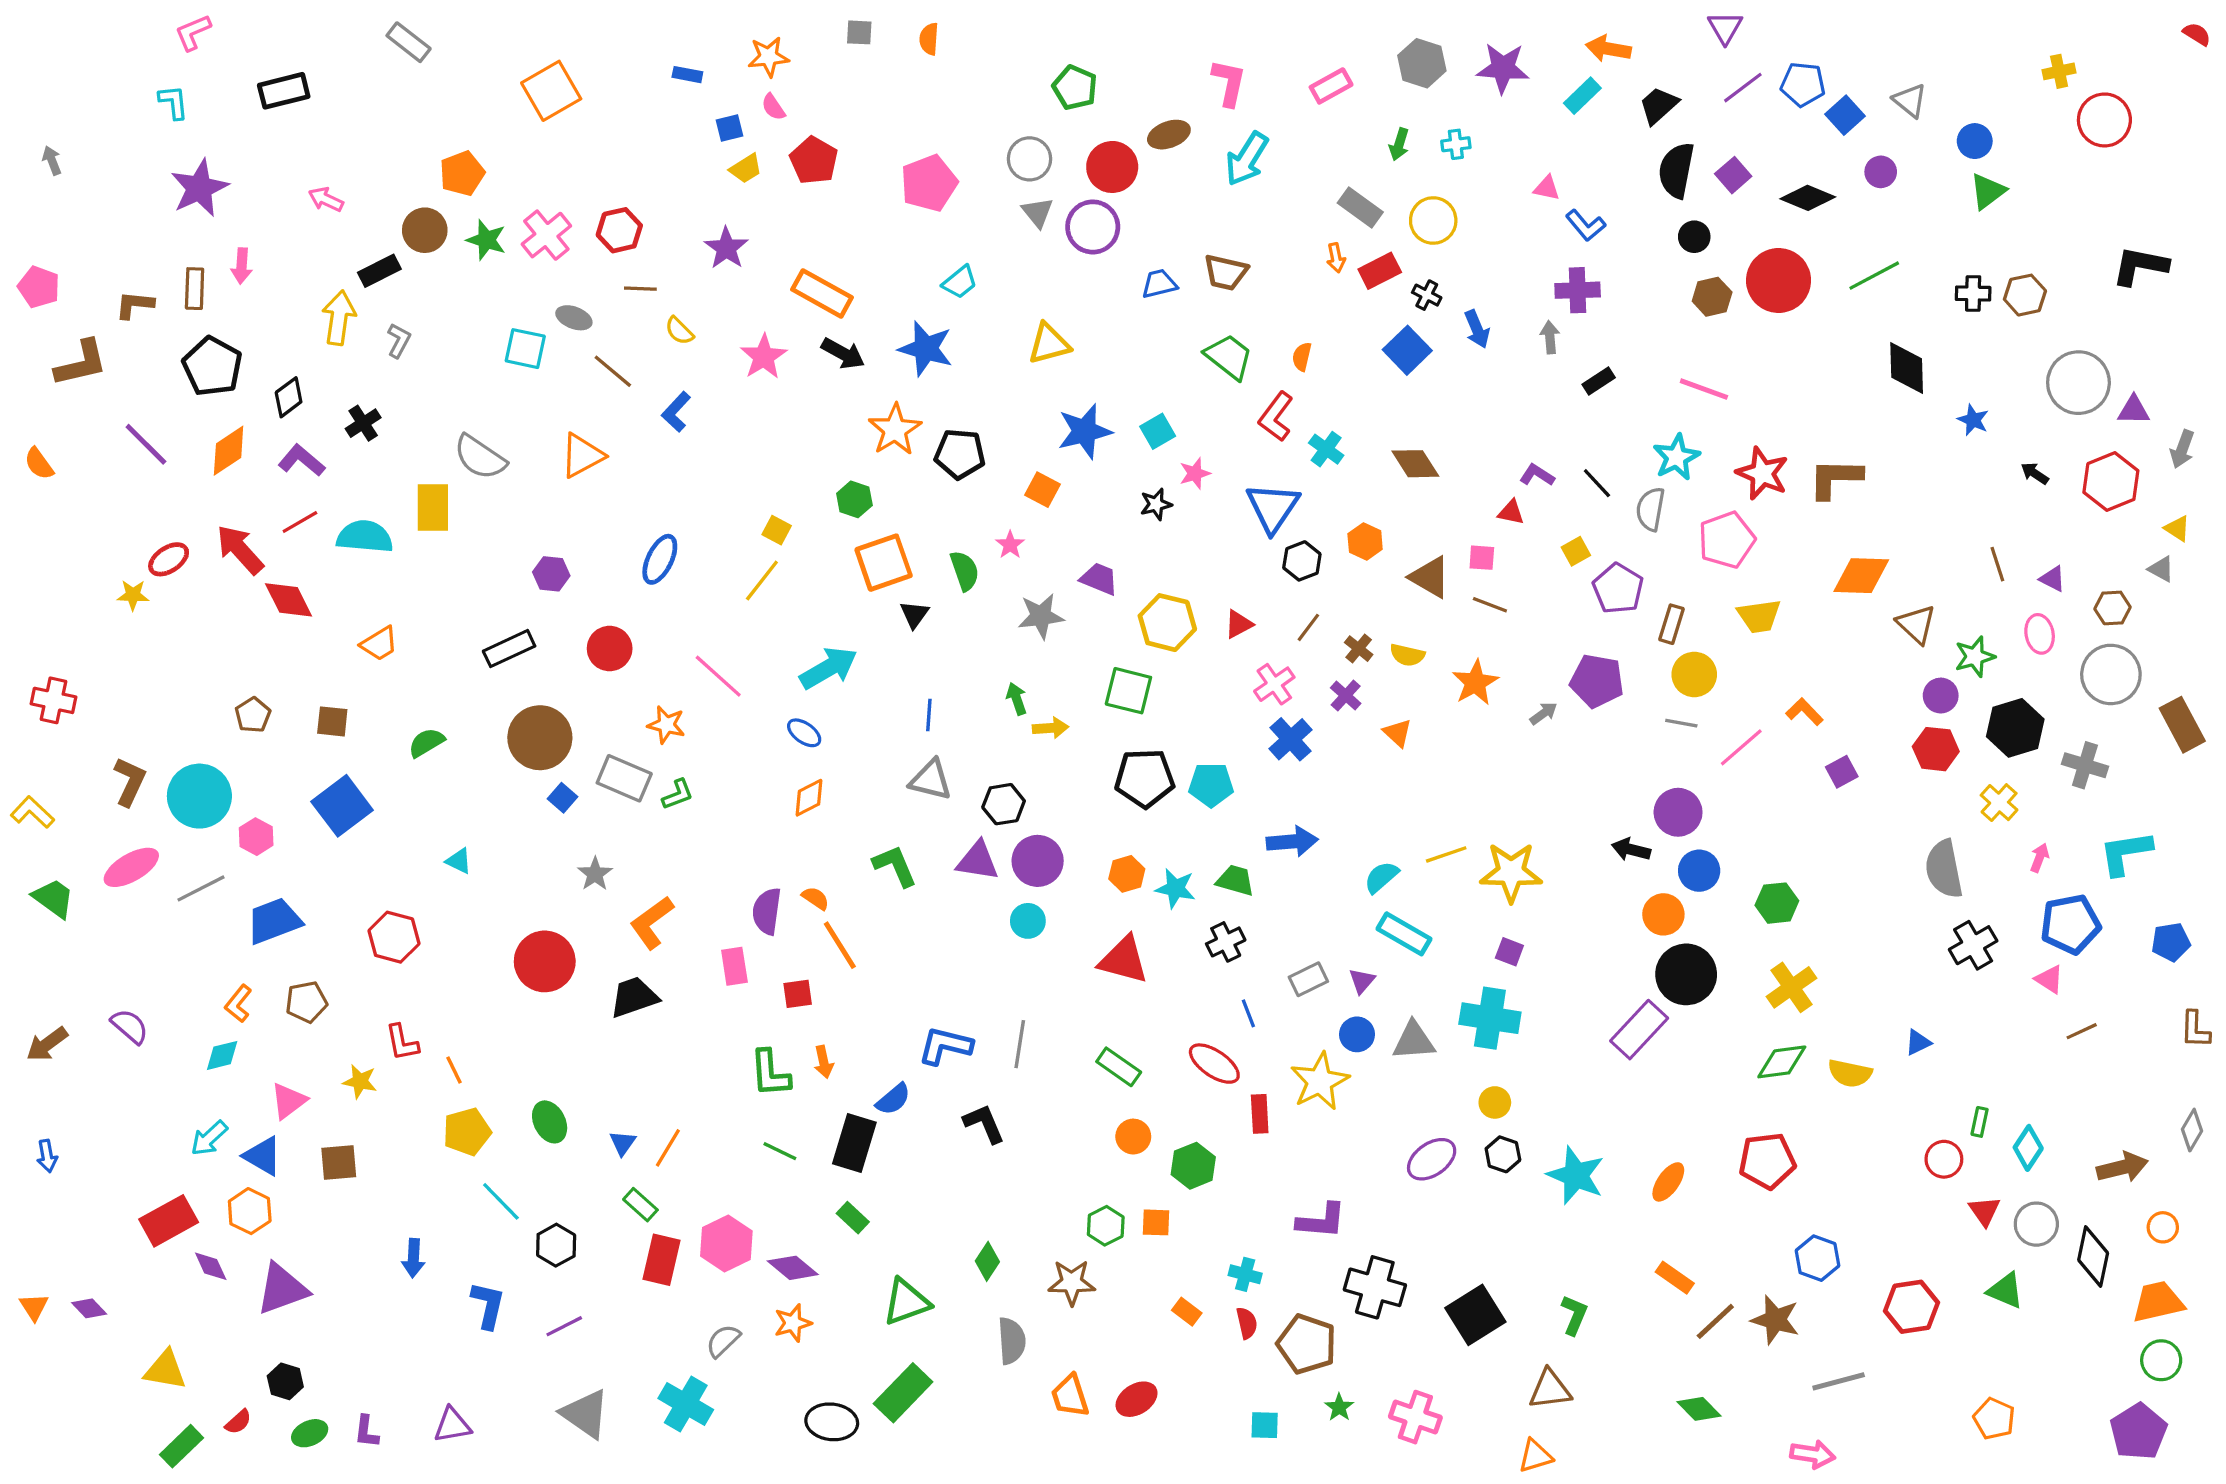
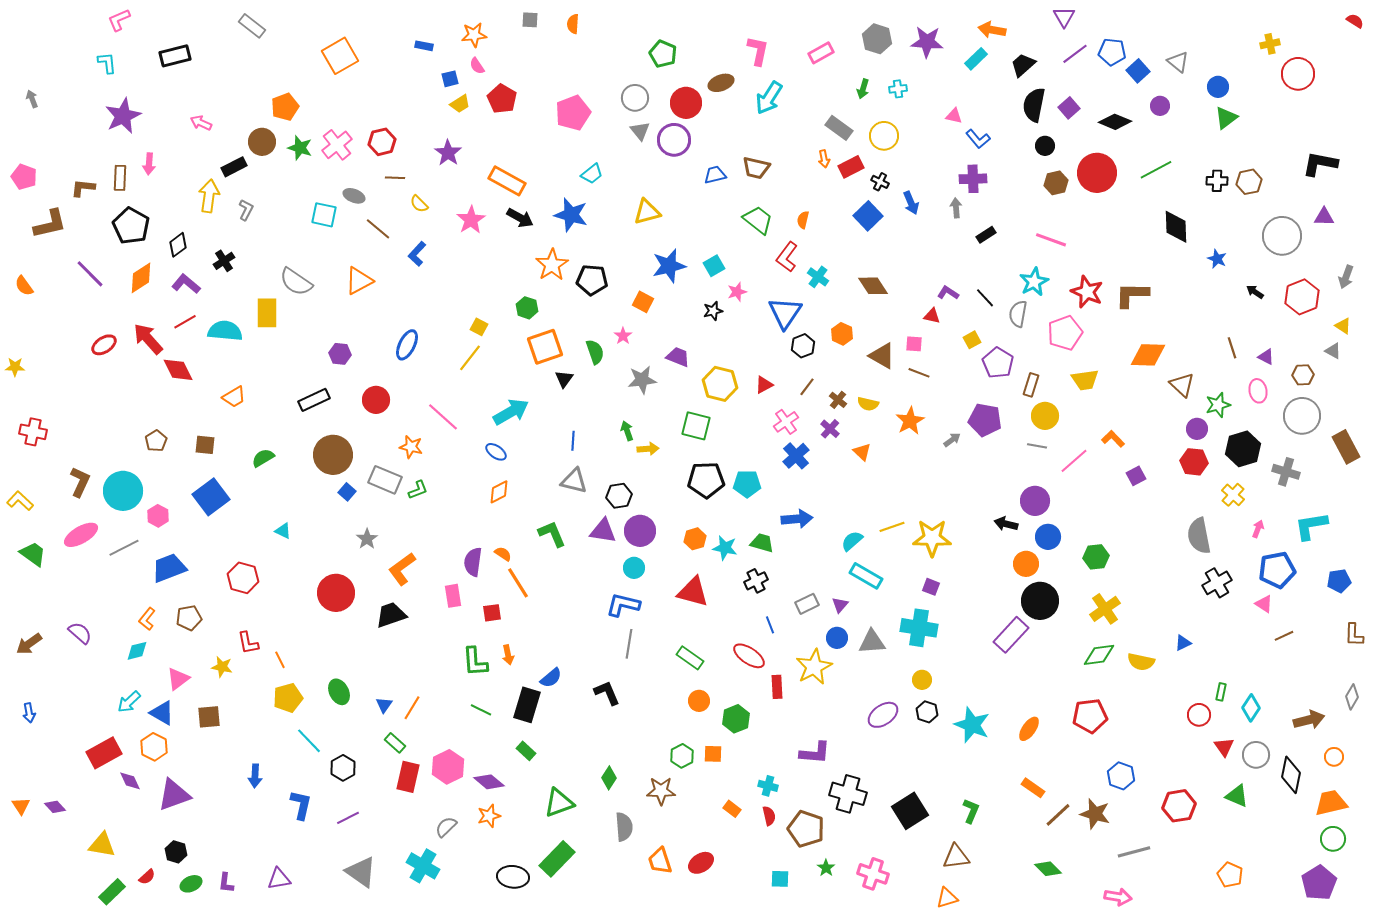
purple triangle: (2134, 410) -> (1324, 217), moved
yellow star: (133, 595) -> (15, 367), moved
blue L-shape: (945, 1046) -> (623, 605), moved

